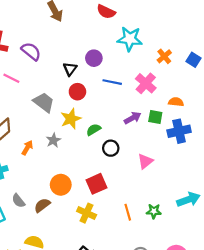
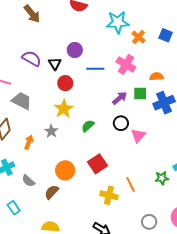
cyan star: (130, 39) -> (118, 22), moved
purple semicircle: (31, 51) -> (32, 58), moved
gray trapezoid: (44, 102) -> (22, 101), moved
green semicircle: (94, 130) -> (88, 126), moved
black circle: (111, 148) -> (121, 123), moved
gray semicircle: (18, 201) -> (28, 181), moved
green star: (154, 211) -> (162, 178), moved
yellow cross: (87, 213) -> (109, 195), moved

